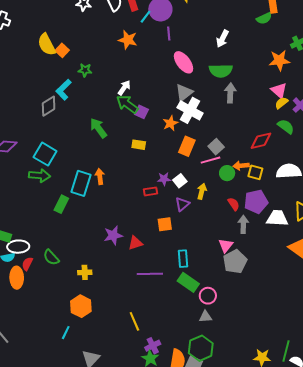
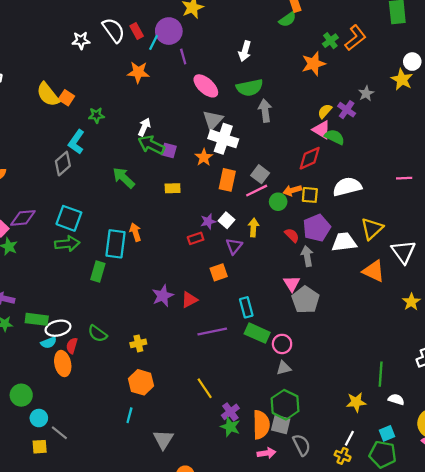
pink triangle: (279, 90) -> (321, 130), moved
green line: (286, 351) -> (381, 374), moved

